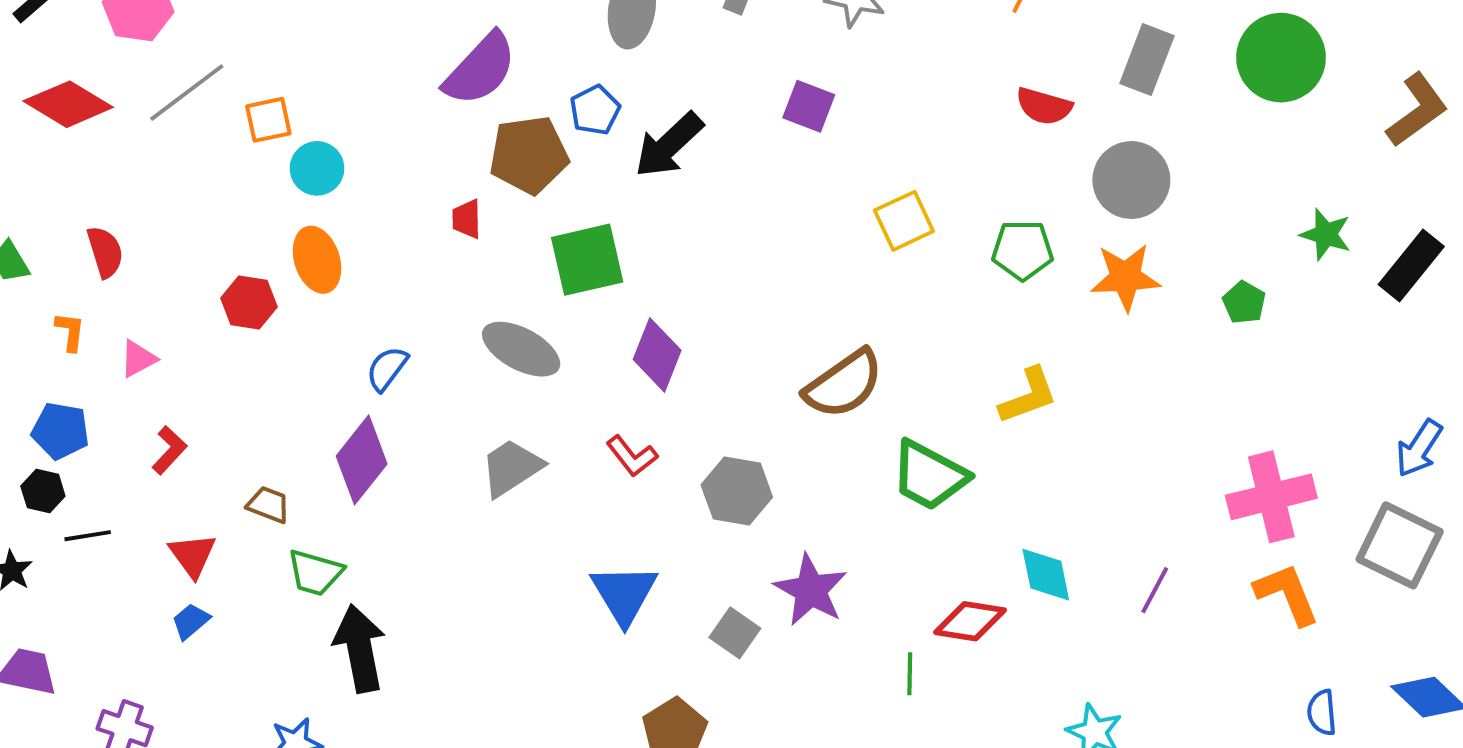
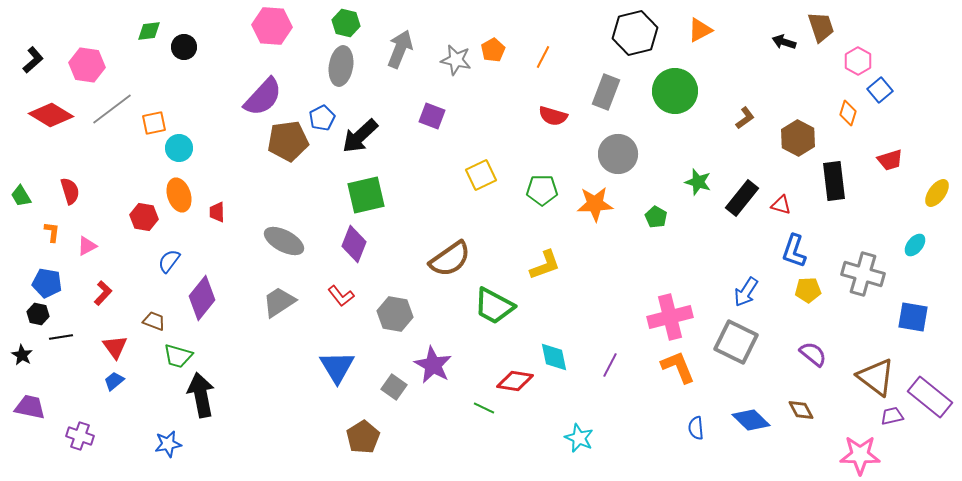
brown L-shape: (1417, 110) -> (745, 118), size x0.6
gray circle: (1131, 180) -> (618, 154), moved
red trapezoid: (467, 219) -> (217, 212), moved
green square: (587, 260) -> (366, 195), moved
blue semicircle: (387, 369) -> (169, 261), moved
green line: (910, 674) -> (484, 408), turned -65

